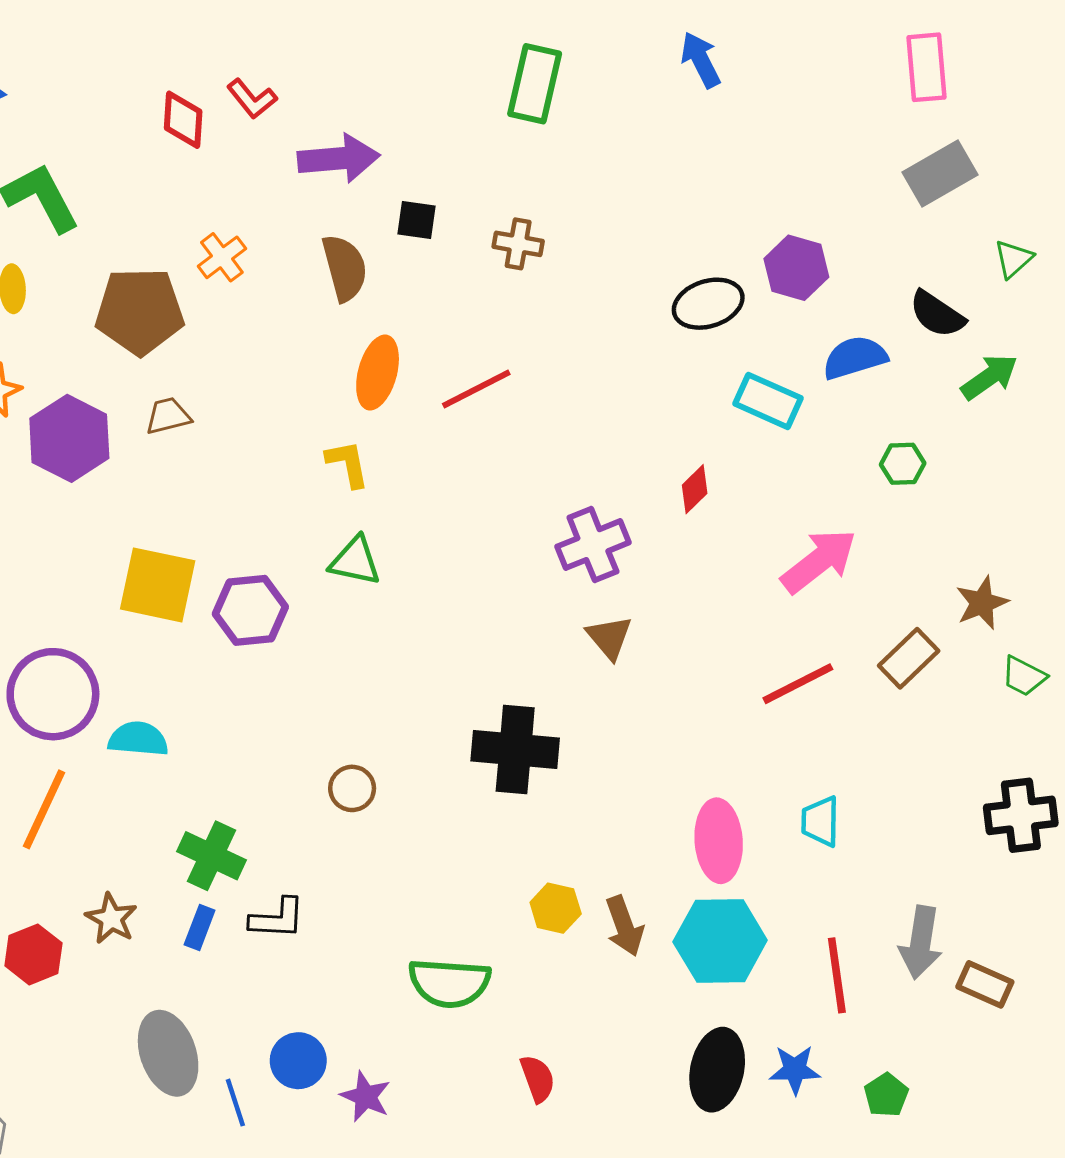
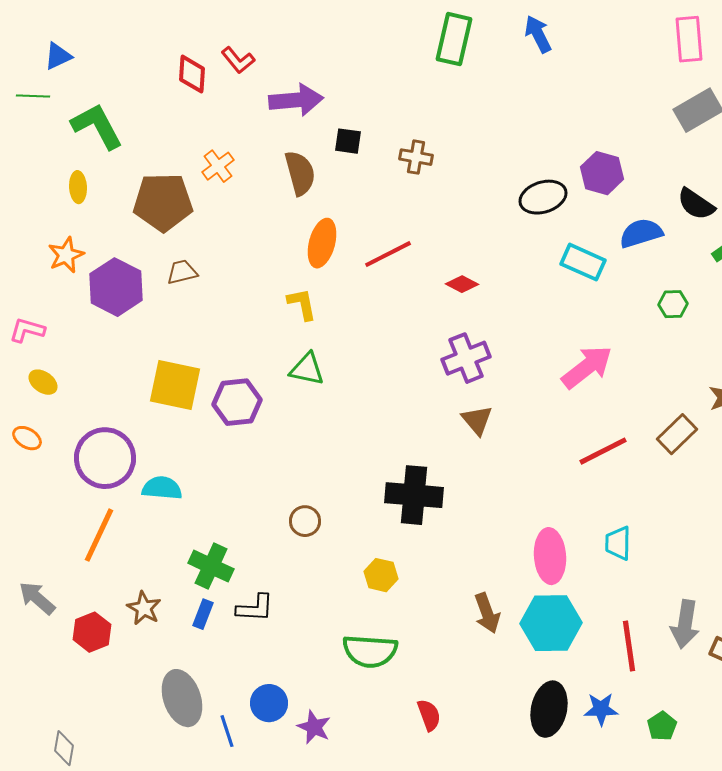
green rectangle: (535, 84) -> (454, 39), moved
red diamond: (695, 489) -> (462, 284), moved, turned 72
pink arrow: (819, 561) -> (587, 367), moved
yellow hexagon: (556, 908) -> (381, 575), moved

